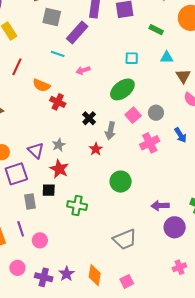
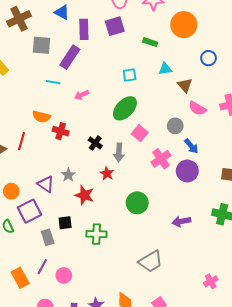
red line: (17, 67) -> (21, 141), moved
gray circle: (156, 113) -> (175, 126), moved
red star: (59, 169) -> (84, 195), moved
purple circle: (175, 227) -> (187, 171), moved
purple line: (21, 229) -> (42, 267), turned 56

